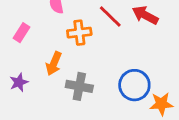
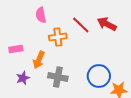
pink rectangle: (22, 33) -> (16, 49), moved, turned 48
purple star: (19, 82) -> (23, 78), moved

